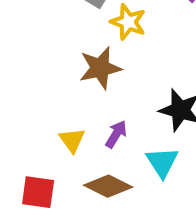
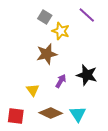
purple arrow: (116, 134) -> (61, 81), moved
cyan triangle: (162, 162) -> (78, 114), moved

